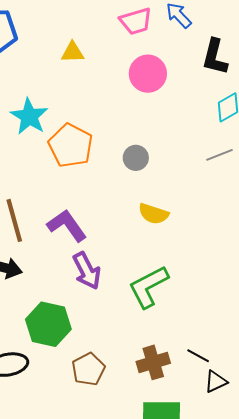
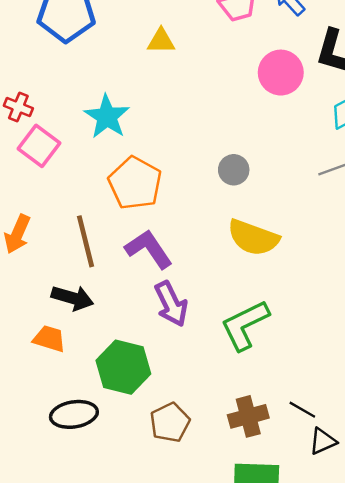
pink circle: (148, 74) -> (281, 73), moved
orange pentagon: (71, 146) -> (135, 183), moved
yellow semicircle: (153, 214) -> (253, 238), size x1.4

